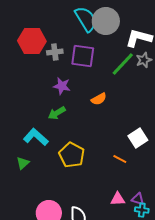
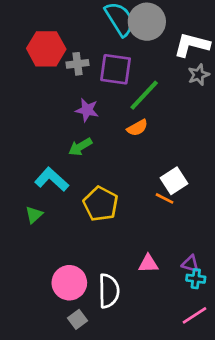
green line: (123, 64) -> (144, 95), moved
white square: (138, 138) -> (174, 181), moved
orange line: (120, 159) -> (165, 198), moved
pink triangle: (118, 199) -> (148, 264), moved

